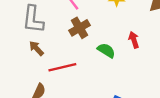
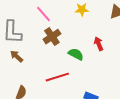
red line: (62, 67) -> (57, 77), moved

